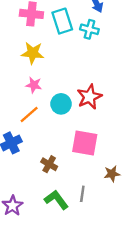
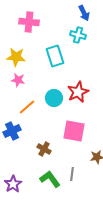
cyan rectangle: (62, 21) -> (55, 56), moved
yellow star: (33, 53) -> (16, 57), moved
pink star: (34, 85) -> (18, 80), moved

